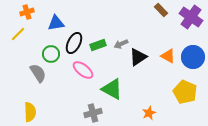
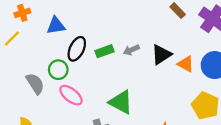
green circle: (51, 54) -> (58, 70), moved
black triangle: (138, 57) -> (161, 55), moved
pink ellipse: (83, 70) -> (71, 95), moved

